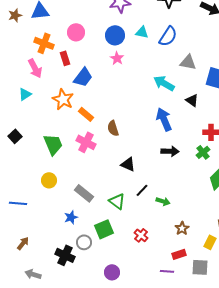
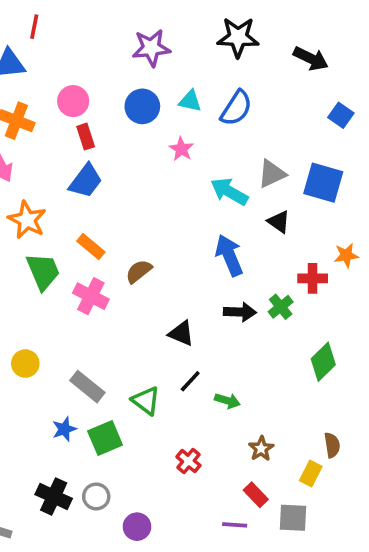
red rectangle: (65, 58) -> (86, 137), moved
pink star: (117, 58) -> (181, 149), moved
gray triangle: (188, 62) -> (272, 174), moved, turned -36
orange star: (63, 99) -> (27, 220), moved
brown semicircle: (113, 128) -> (139, 271), turned 70
green trapezoid: (53, 144) -> (43, 271), moved
green cross: (203, 152) -> (281, 307), moved
black triangle: (128, 164) -> (181, 333), moved
green square: (104, 229) -> (105, 438), moved
gray circle: (84, 242) -> (96, 496), moved
red rectangle: (179, 254) -> (256, 495), turned 64

